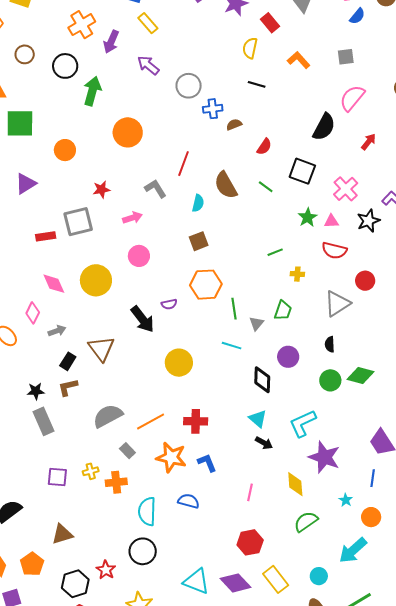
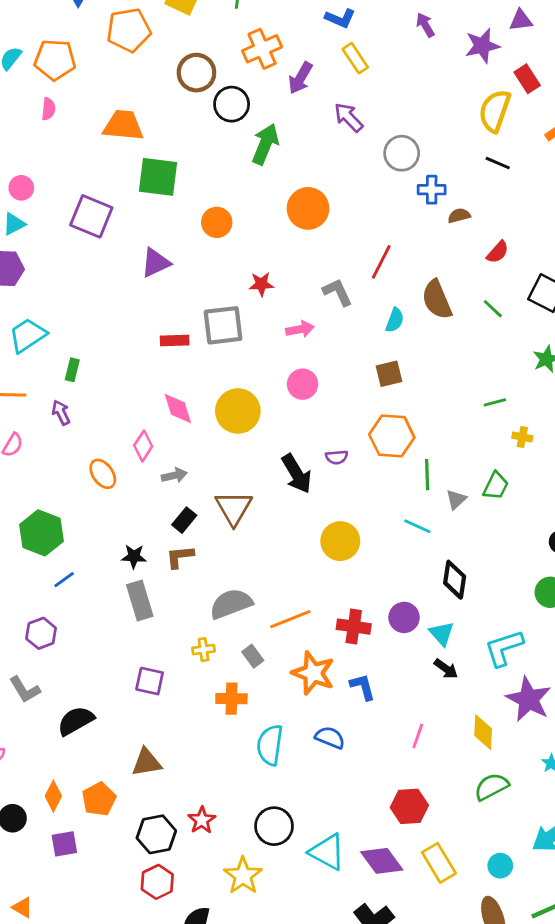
yellow semicircle: (250, 48) -> (495, 111), size x1.4
brown circle: (25, 54) -> (196, 73), moved, size x1.4
purple circle: (288, 357) -> (404, 617), moved
yellow cross: (91, 471) -> (204, 650), moved
black circle: (143, 551) -> (274, 826), moved

